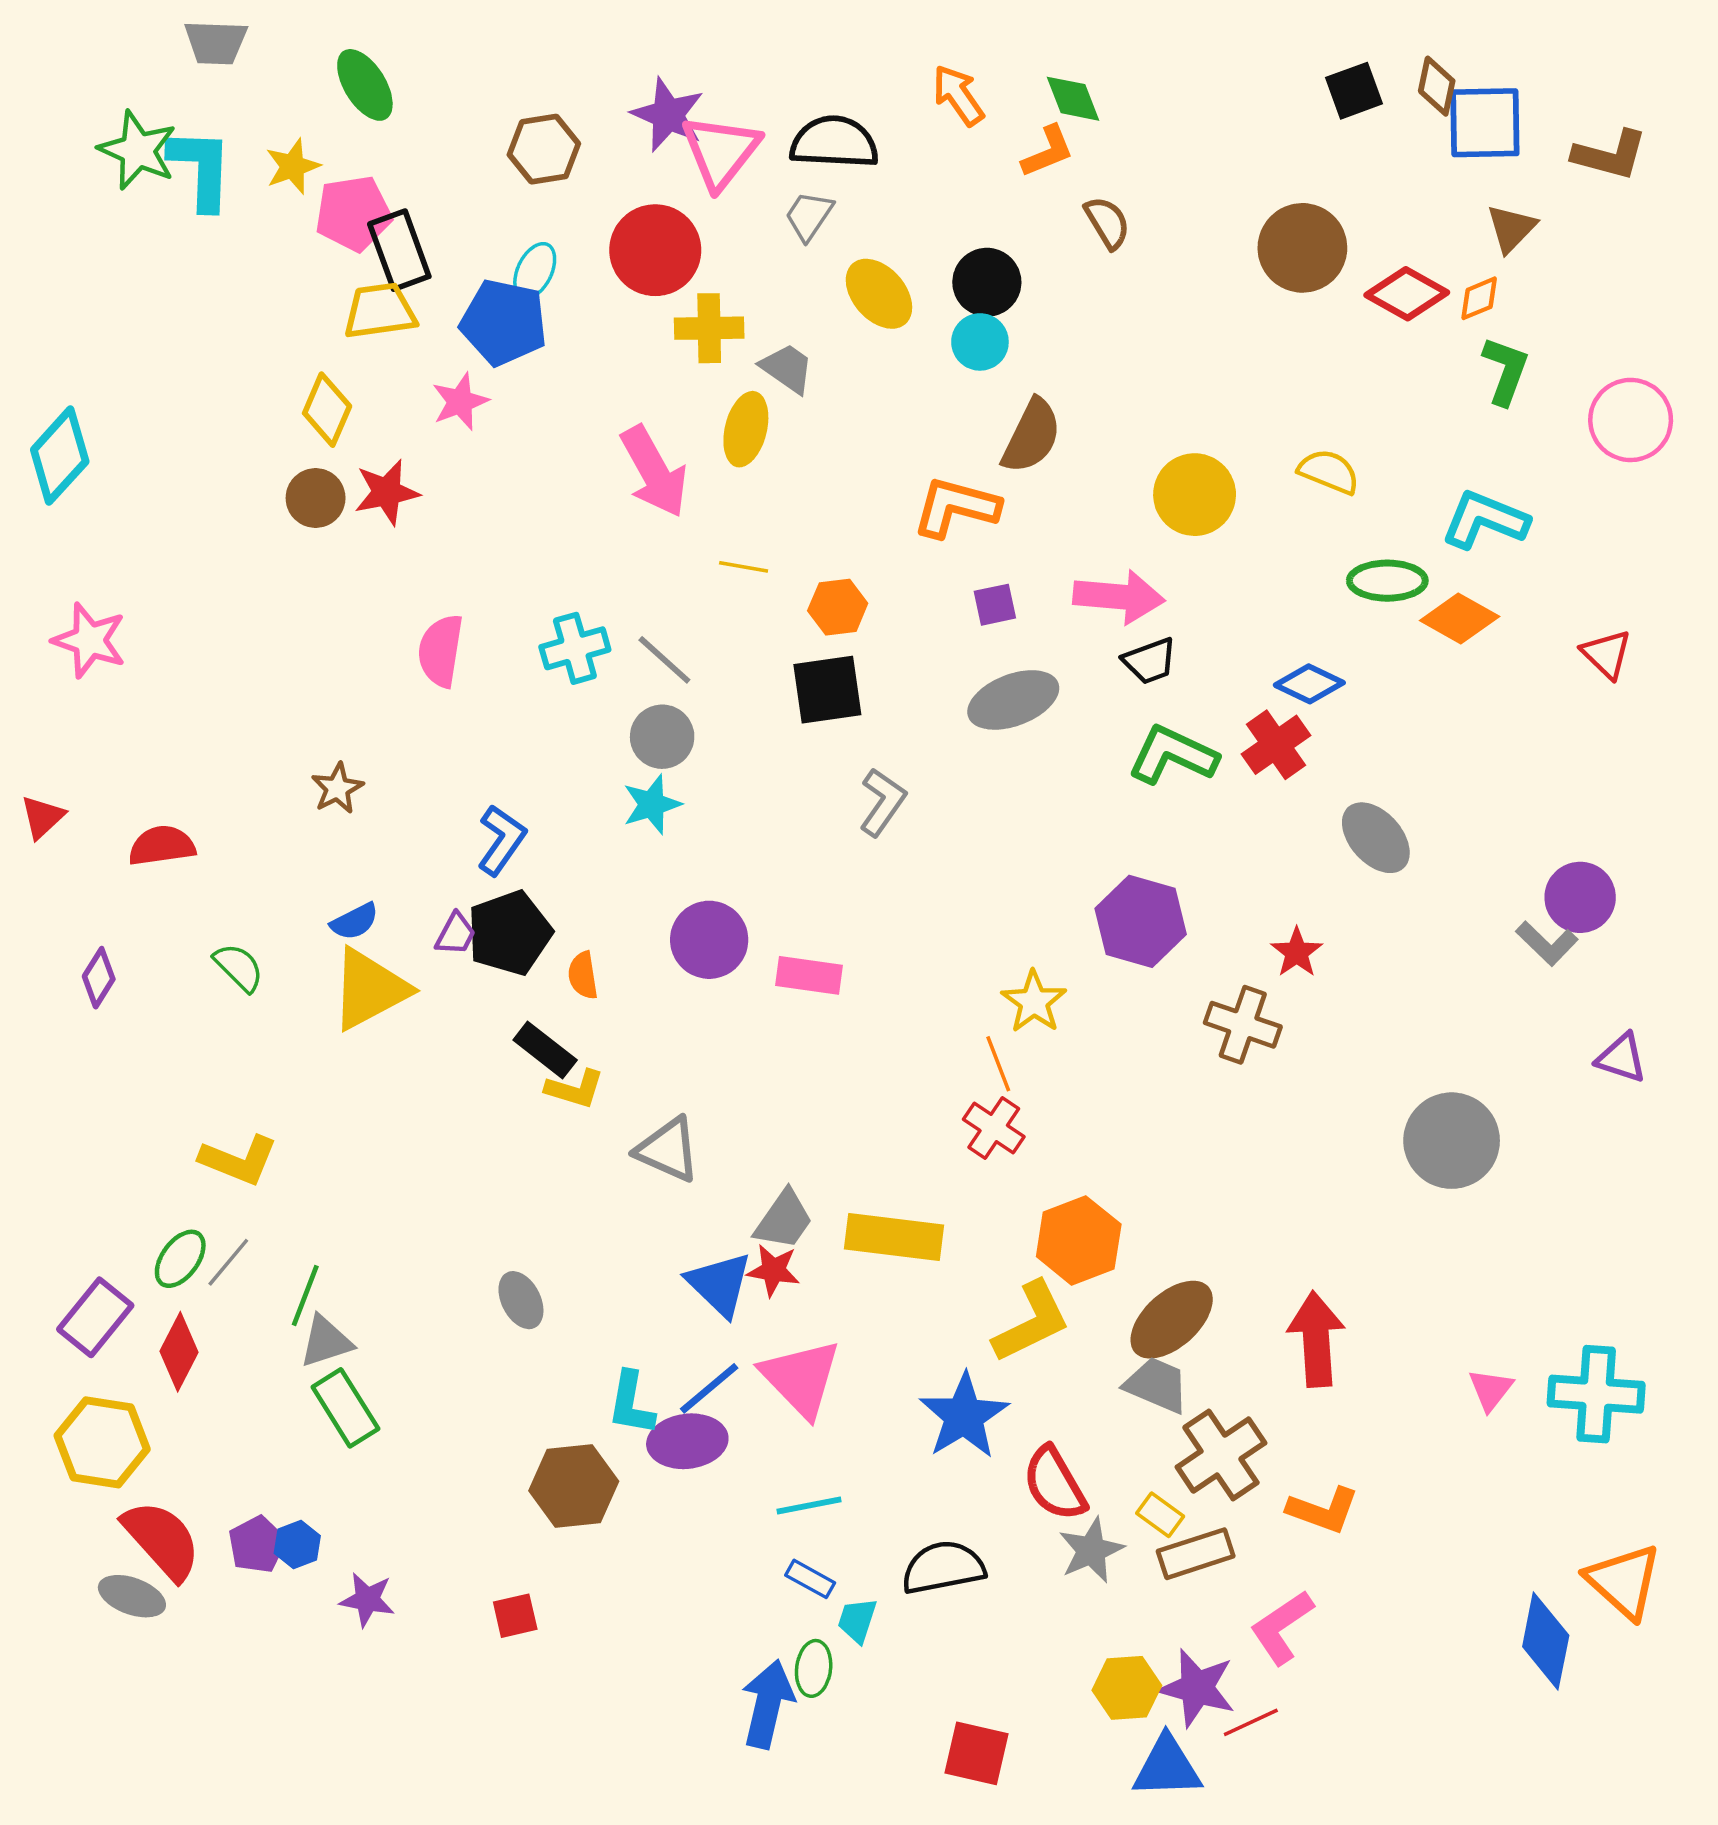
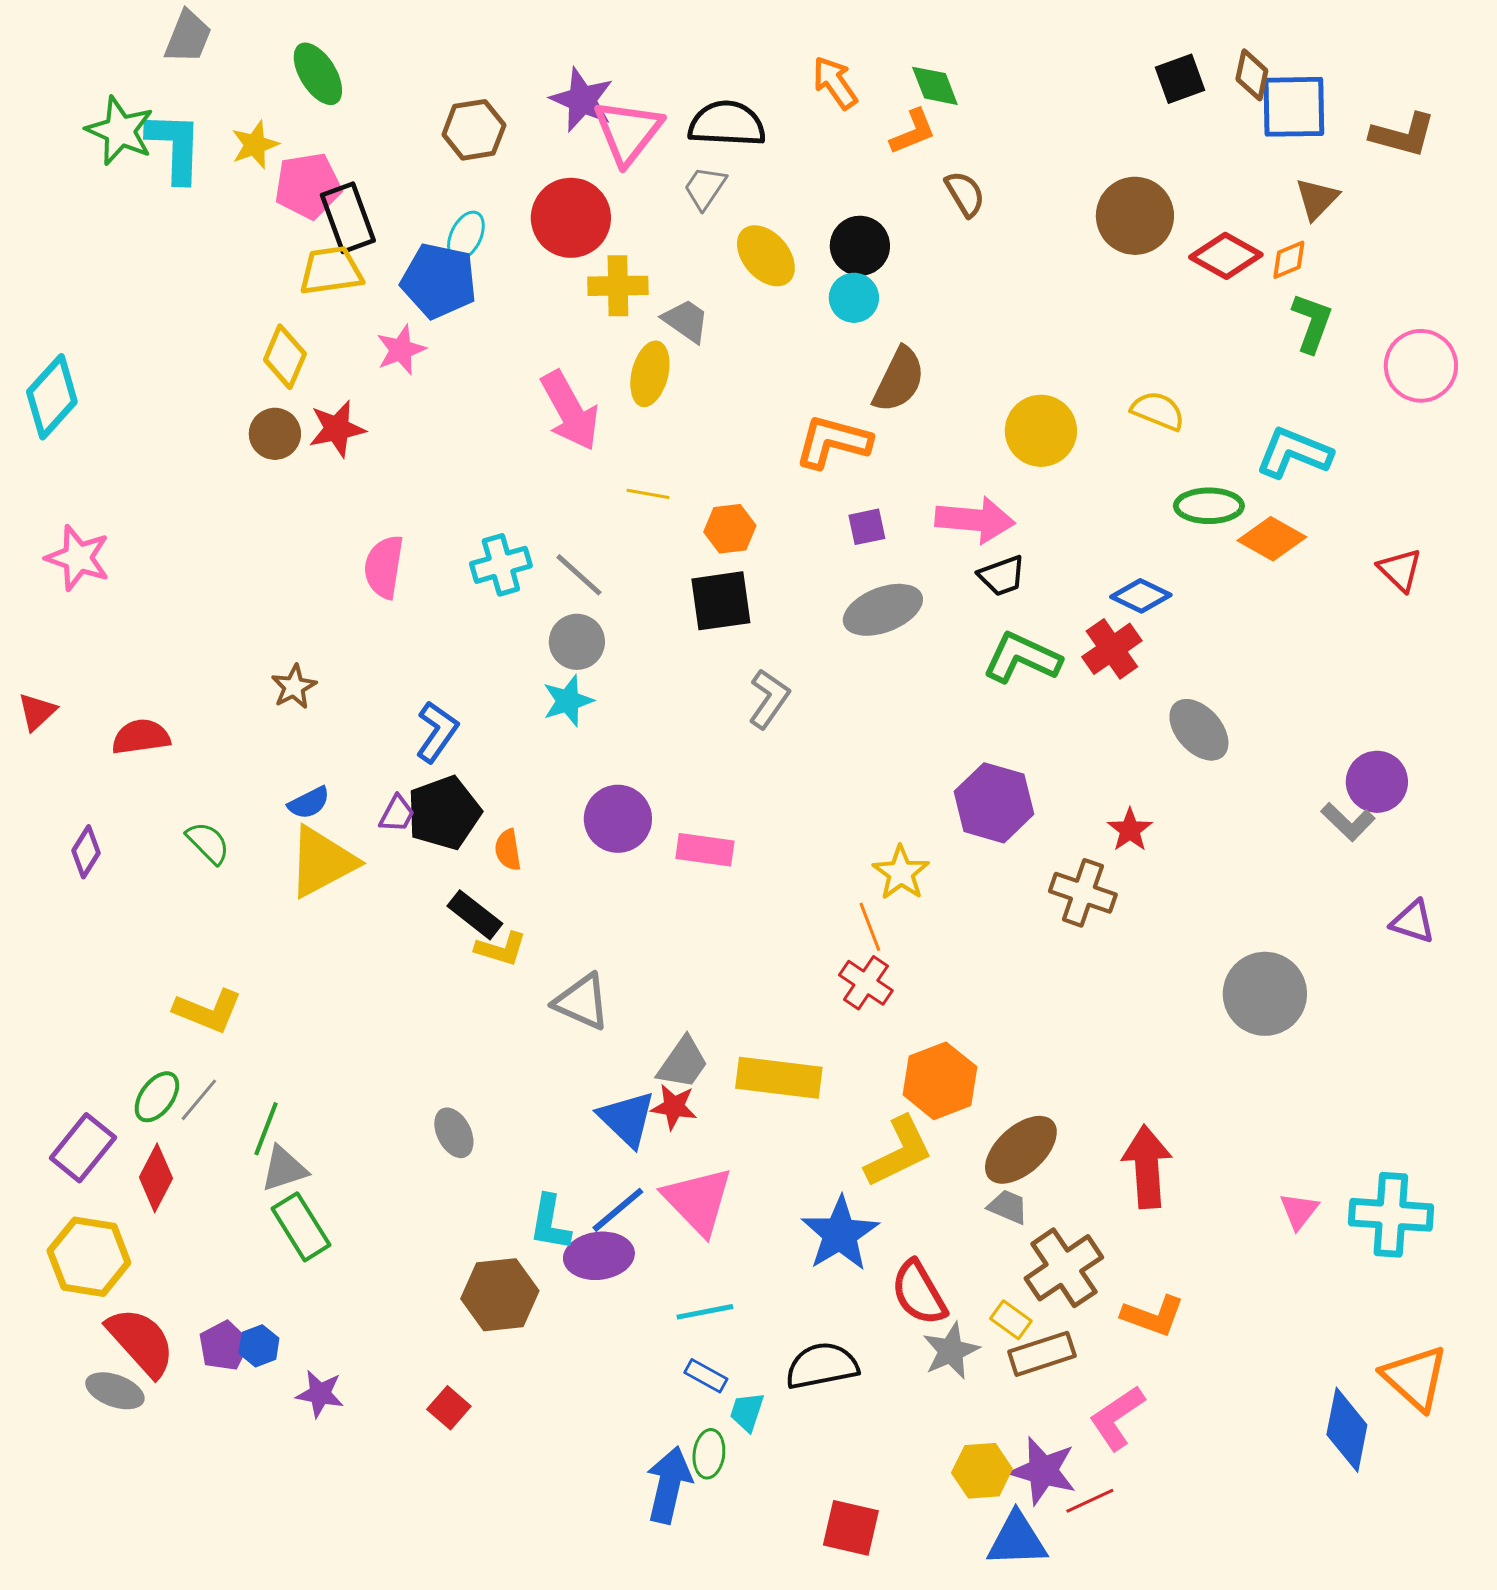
gray trapezoid: (216, 42) -> (188, 37), turned -70
gray trapezoid: (1157, 1385) -> (1008, 1207), size x0.7
red square: (515, 1616) -> (449, 1408), turned -36

